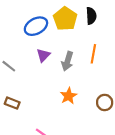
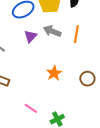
gray arrow: (67, 61) -> (52, 31), moved, turned 96

